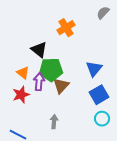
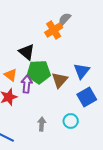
gray semicircle: (103, 13) -> (65, 19), moved
brown triangle: (61, 86) -> (60, 80), moved
cyan circle: (102, 119) -> (71, 121), moved

